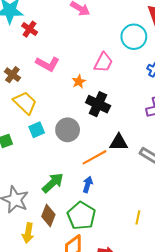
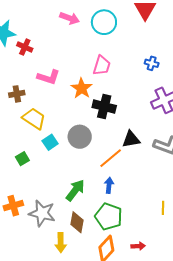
cyan circle: (134, 37) -> (104, 22), moved
brown cross: (12, 75) -> (17, 94), turned -35
orange star: (79, 82) -> (82, 88), size x1.5

